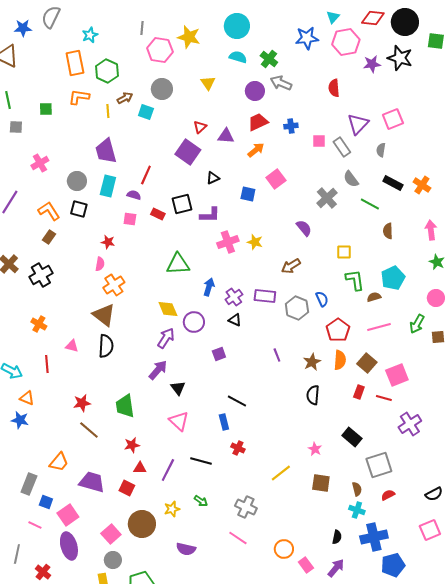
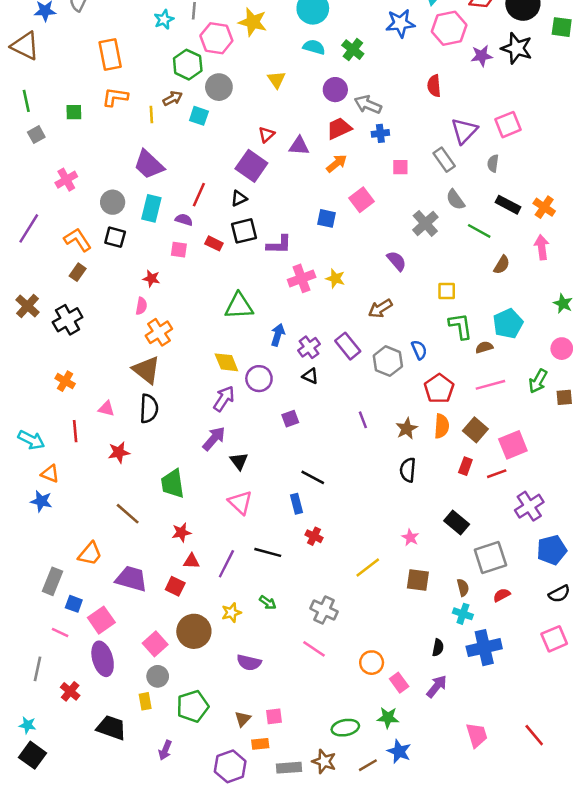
cyan star: (90, 35) -> (164, 20), moved
green hexagon: (107, 71) -> (188, 65), moved
gray arrow: (281, 83) -> (368, 105), moved
gray square: (16, 127) -> (36, 135), turned -32
pink square: (319, 141) -> (400, 167), moved
purple trapezoid: (106, 151) -> (149, 165), turned -32
black triangle: (213, 178) -> (239, 198), moved
pink arrow: (431, 230) -> (542, 247), moved
brown semicircle: (388, 231) -> (502, 265), turned -147
purple rectangle: (265, 296) -> (348, 346), turned 45
red line: (384, 398) -> (497, 474), turned -35
red star: (82, 403) -> (119, 452), moved
blue pentagon: (393, 565) -> (552, 550), moved

